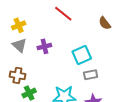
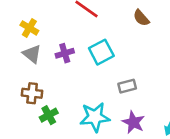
yellow cross: (19, 25) -> (29, 28), turned -32
cyan square: (82, 55) -> (101, 52), moved

